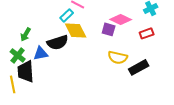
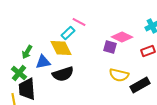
yellow diamond: (76, 30) -> (61, 48), moved
black semicircle: (58, 42) -> (63, 74), moved
blue triangle: (41, 53) -> (43, 62), moved

